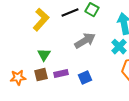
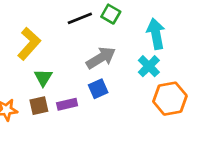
yellow L-shape: (41, 20) -> (29, 44), moved
blue square: (85, 78) -> (98, 89), moved

